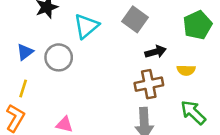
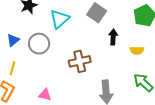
black arrow: (156, 52) -> (113, 37), turned -70
brown cross: (149, 84) -> (80, 61), moved

